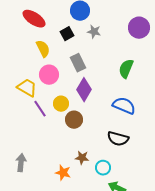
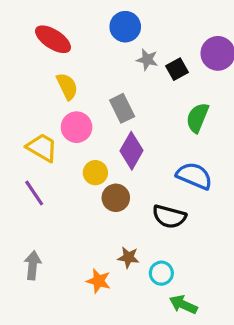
black square: (67, 34) -> (177, 69), moved
purple line: (40, 109) -> (34, 193), moved
black semicircle: (118, 139) -> (169, 217), moved

